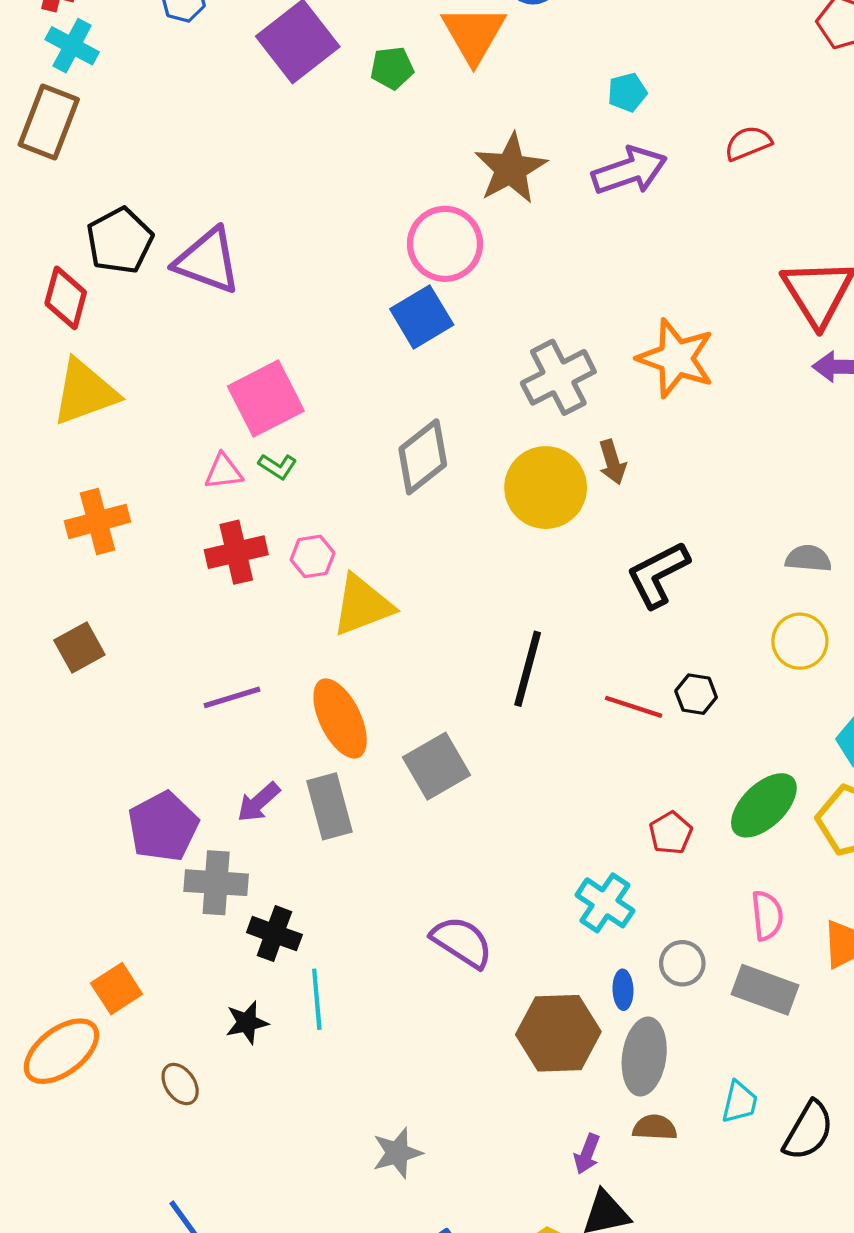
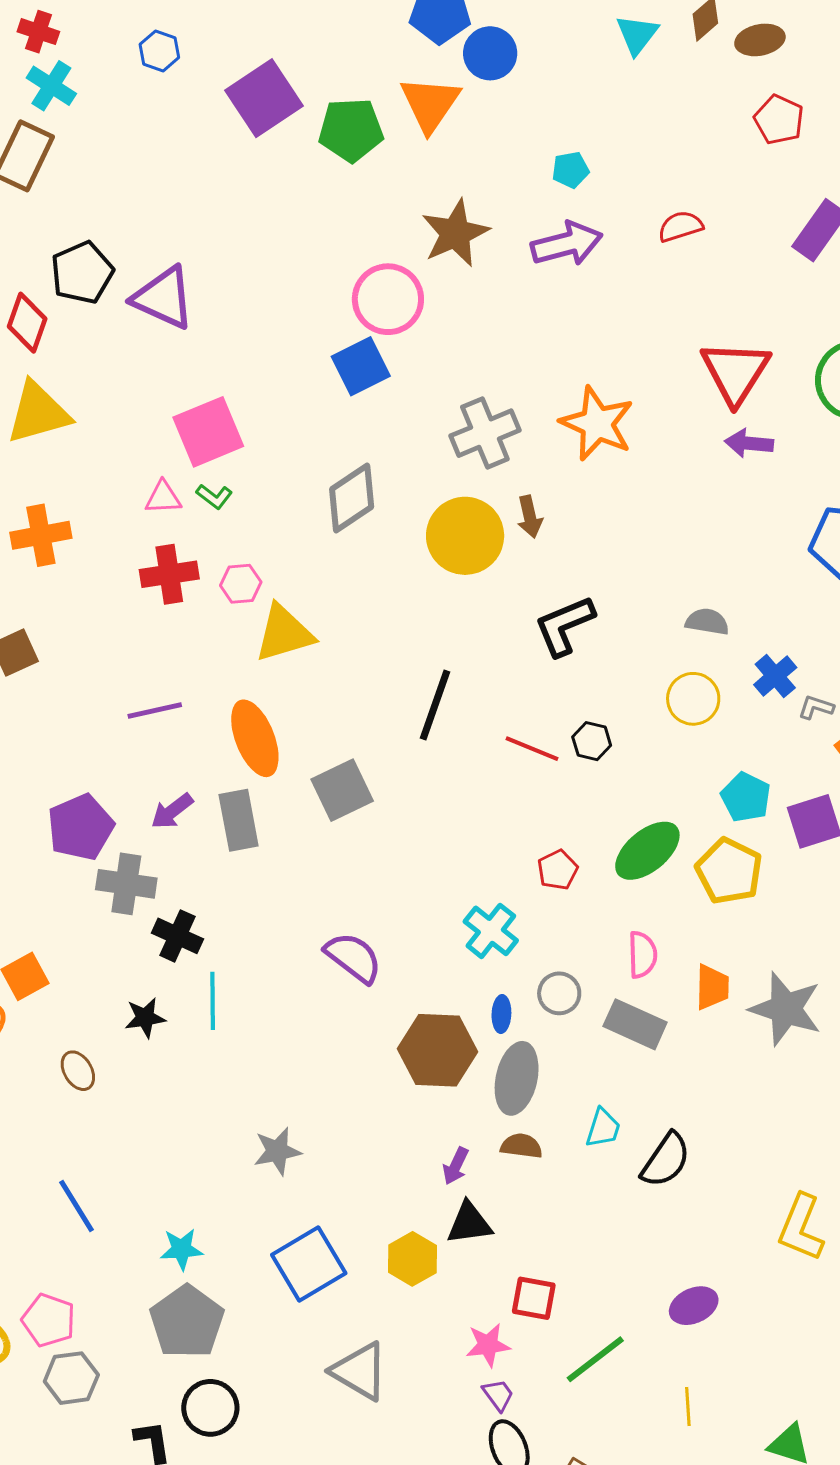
green pentagon: (392, 68) -> (351, 130), size x1.6

